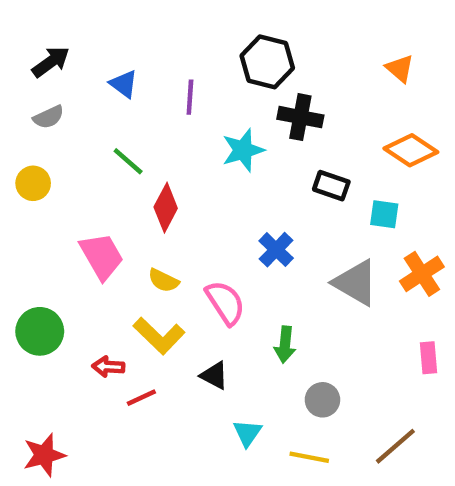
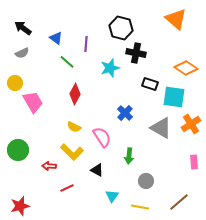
black arrow: (51, 62) -> (23, 28), turned -108
orange triangle: (400, 68) -> (176, 19), moved, size x1.6
green line: (128, 161) -> (67, 62), moved
cyan square: (384, 214) -> (174, 97), size x1.6
pink trapezoid: (102, 256) -> (33, 102), moved
red line: (141, 398) -> (67, 188), moved

